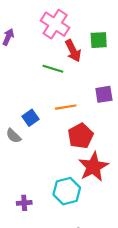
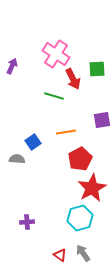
gray semicircle: (14, 136) -> (17, 159), turned 140
cyan hexagon: (67, 191) -> (80, 218), moved

